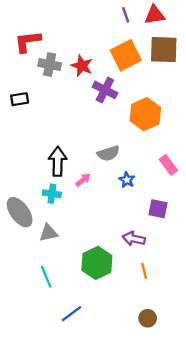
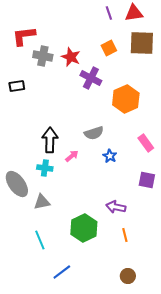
orange square: (126, 55) -> (109, 48), size x0.6
purple square: (158, 209) -> (147, 180), moved

